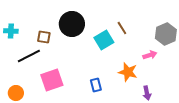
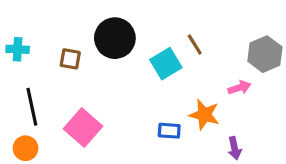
black line: (29, 56) -> (32, 107), moved, turned -75
pink square: (52, 80) -> (83, 127), turned -30
blue rectangle: (96, 85) -> (169, 131), moved, turned -72

